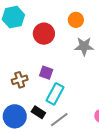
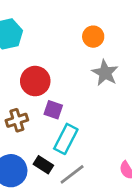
red circle: (44, 34) -> (35, 81), moved
gray star: (84, 46) -> (105, 73), turned 30

